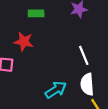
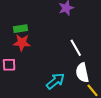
green rectangle: (36, 13) -> (21, 29), moved

